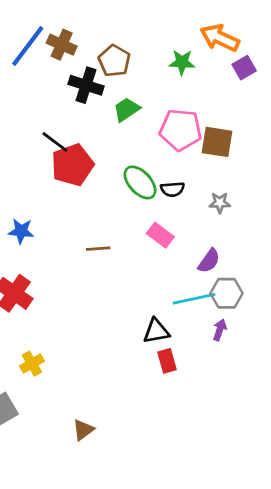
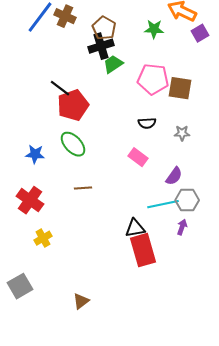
black cross: (86, 85) -> (101, 46), moved, turned -35
green ellipse: (140, 182) -> (73, 144), moved
brown line: (98, 249) -> (83, 188), moved
red rectangle: (167, 361) -> (143, 250), size x1.8
yellow cross: (32, 364) -> (43, 238), moved

